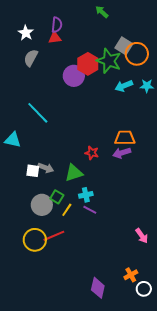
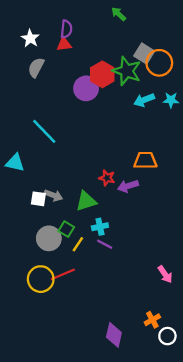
purple arrow: (122, 153) -> (128, 186), moved

